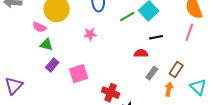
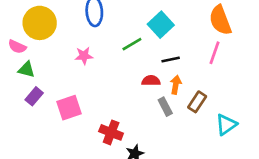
green line: (127, 16) -> (132, 44), moved
gray rectangle: (152, 73) -> (165, 107), turned -64
cyan triangle: (198, 87) -> (226, 125), turned 42
orange arrow: (169, 89) -> (176, 85), moved

